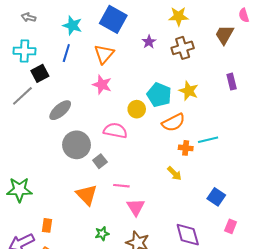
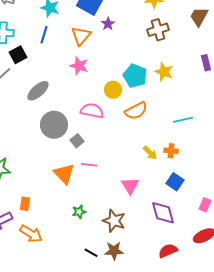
purple star: (149, 42) -> (108, 24), moved
orange semicircle: (173, 122) -> (136, 111), moved
orange cross: (186, 148) -> (171, 151), moved
pink line: (121, 186) -> (89, 165), moved
blue square: (216, 197) -> (175, 182), moved
pink triangle: (136, 207) -> (130, 186), moved

